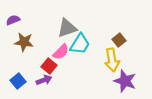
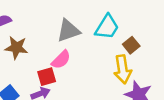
cyan trapezoid: (80, 44) -> (107, 27), moved
red square: (49, 66) -> (47, 77), turned 35

